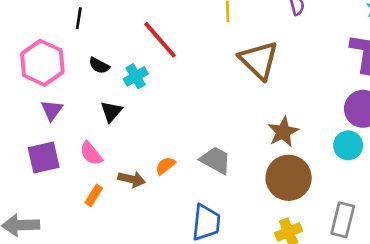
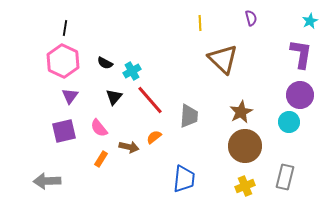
black line: (79, 18) -> (65, 28), moved
red line: (160, 40) -> (150, 100), moved
gray trapezoid: (216, 160) -> (189, 116), moved, turned 65

